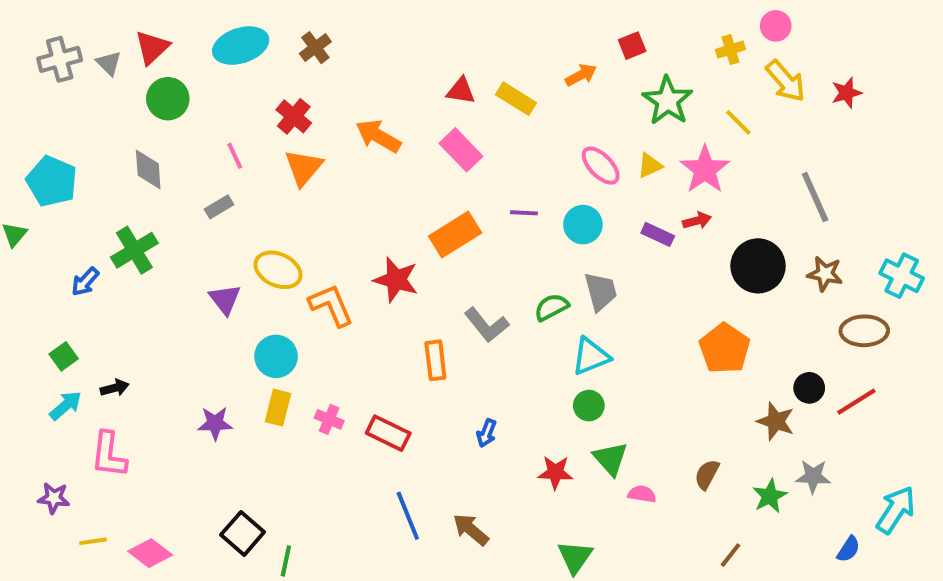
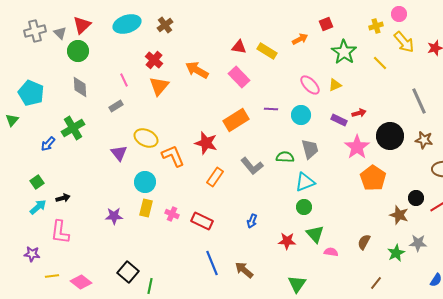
green circle: (168, 99) -> (78, 51), moved
pink star: (705, 169) -> (357, 147), moved
green semicircle: (551, 307) -> (285, 157), turned 30
orange rectangle: (435, 360) -> (215, 177), moved, turned 42

